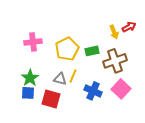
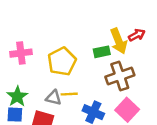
yellow arrow: (114, 32) -> (119, 41), size x1.5
green rectangle: (92, 51) -> (102, 52), moved
yellow line: (73, 76) -> (69, 94), turned 64

